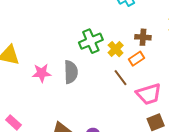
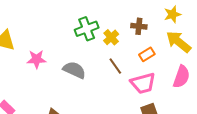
orange rectangle: (137, 59) -> (147, 54), moved
gray semicircle: (71, 72) -> (74, 70), moved, turned -65

